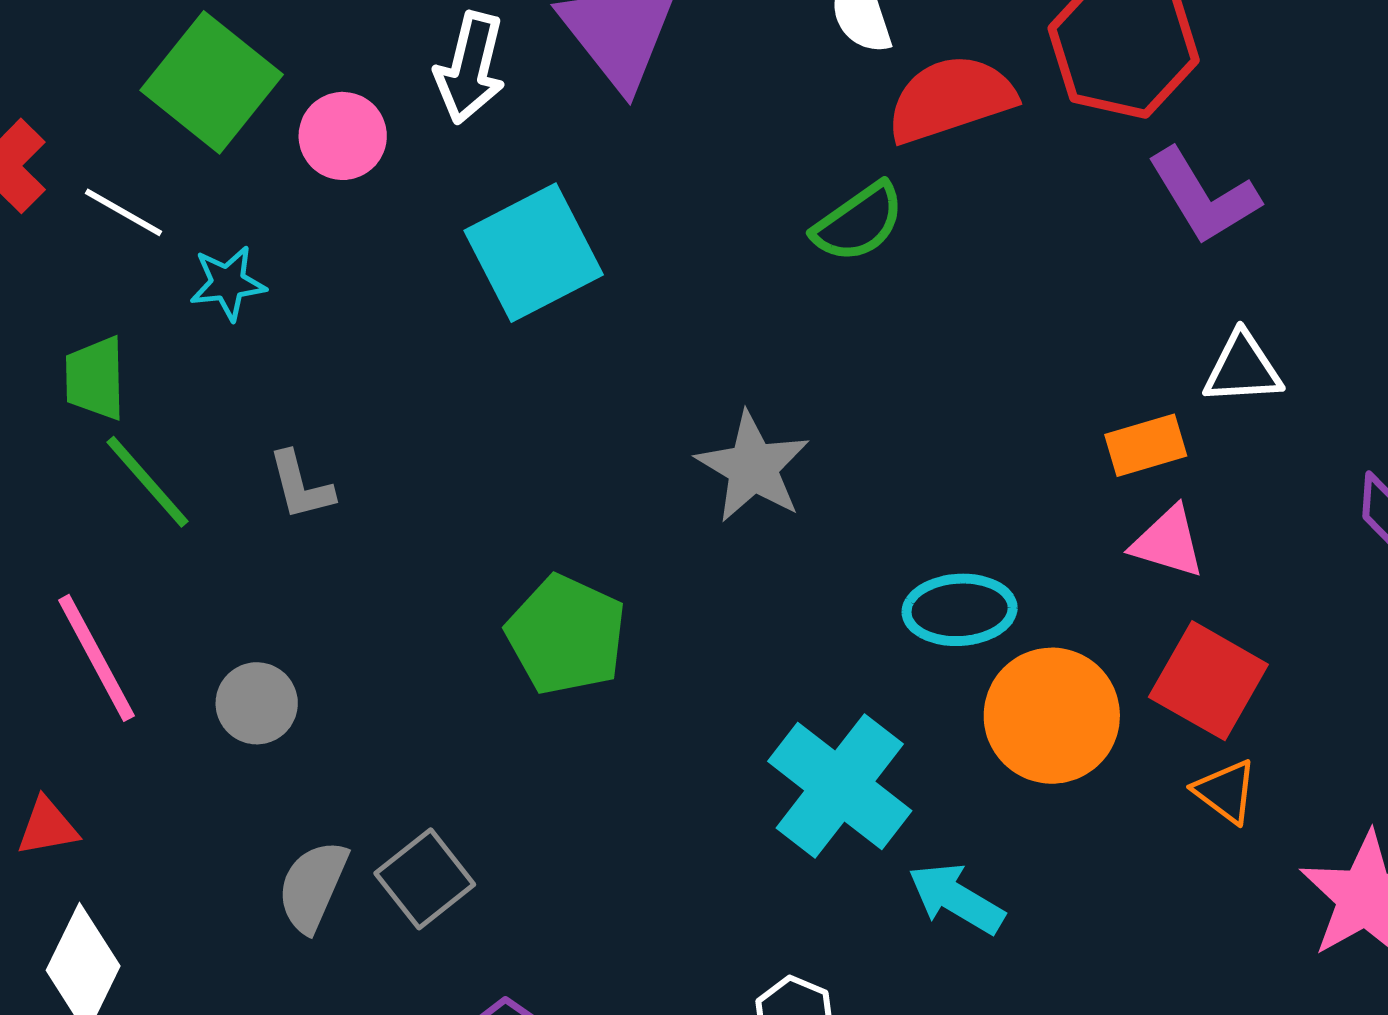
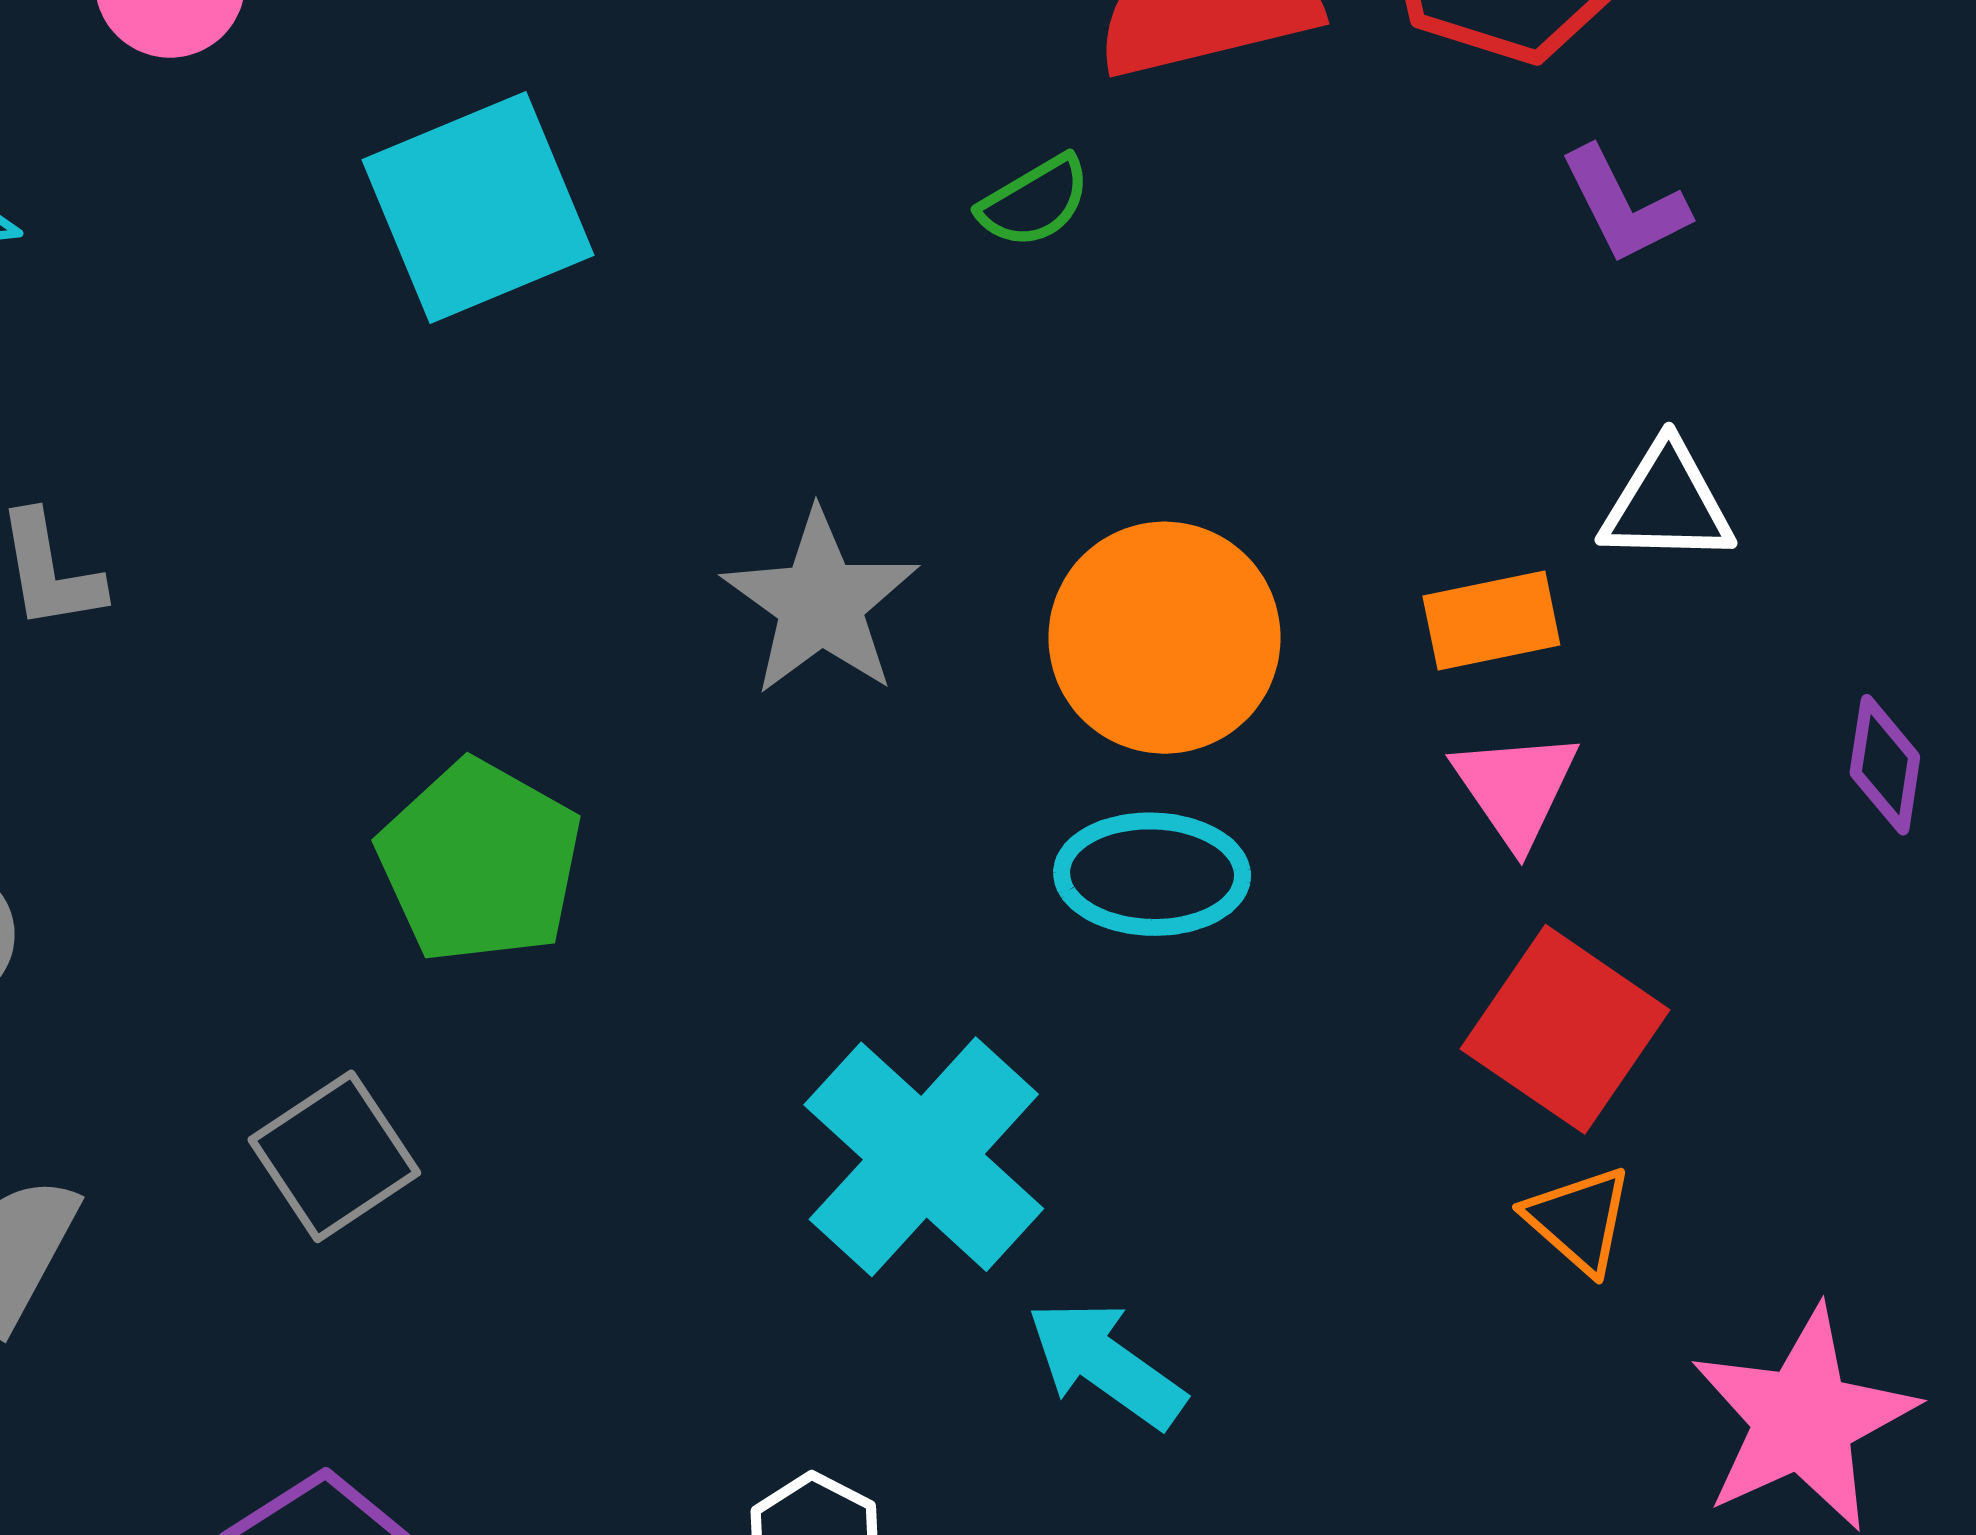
purple L-shape: (1203, 196) -> (1624, 205), size x0.7
green semicircle: (859, 222) -> (1035, 202), size x0.7
pink triangle: (1168, 542) -> (1516, 788), turned 34
orange circle: (1052, 716) -> (1165, 638), moved
gray square: (425, 879) -> (334, 1156), moved

